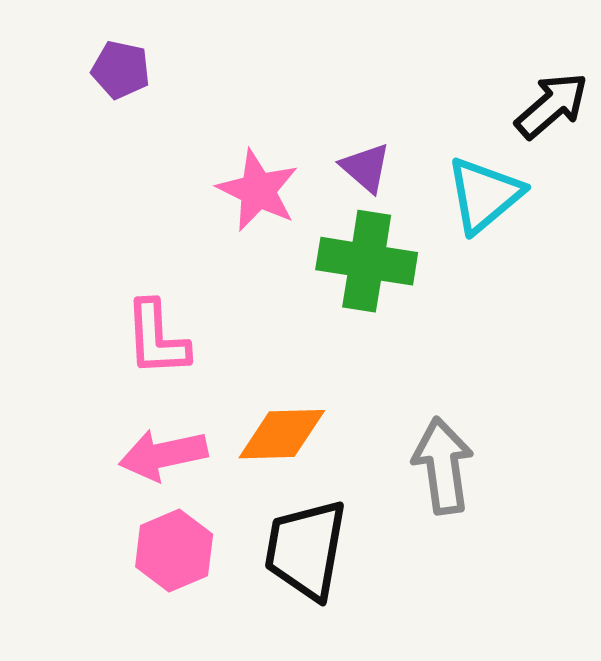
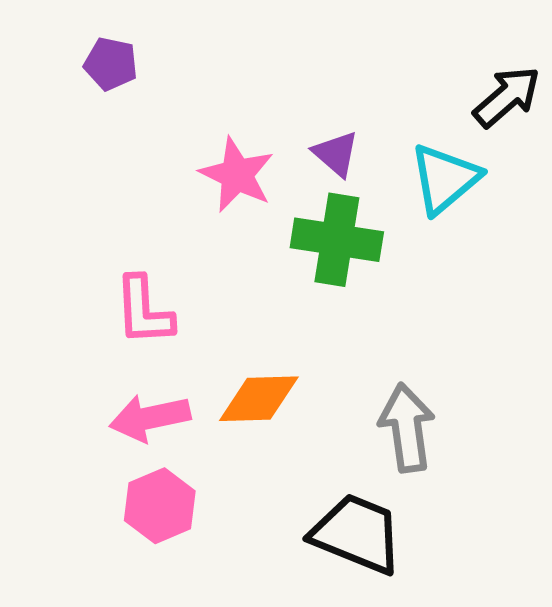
black trapezoid: (306, 549) -> (357, 534), moved, turned 102

